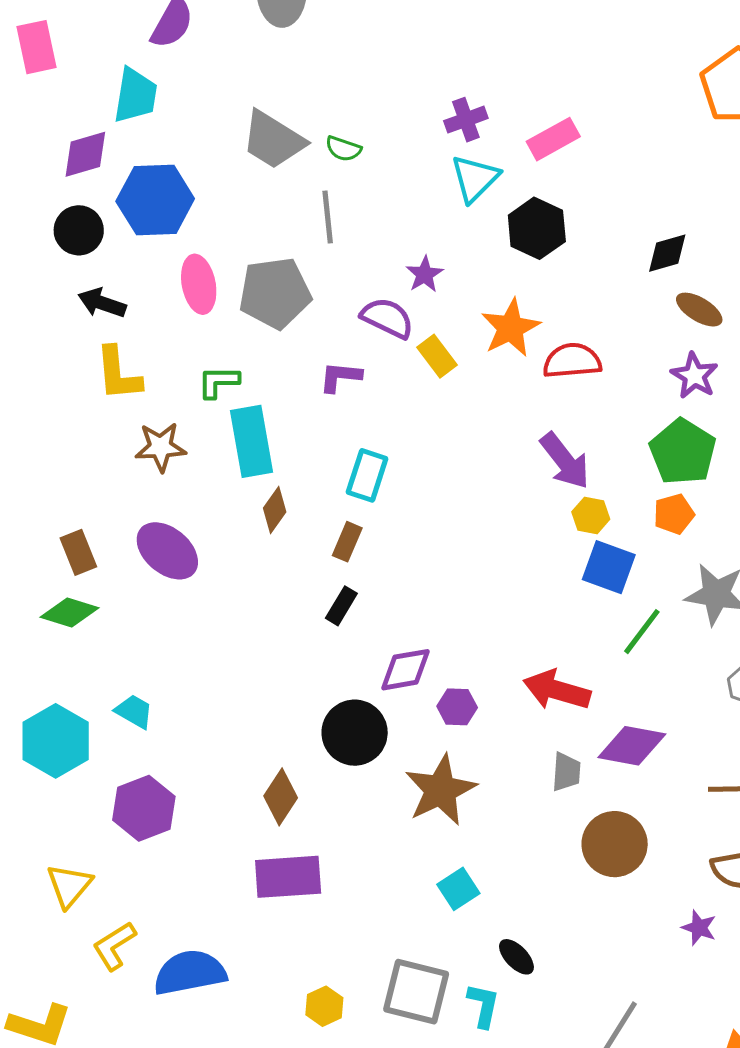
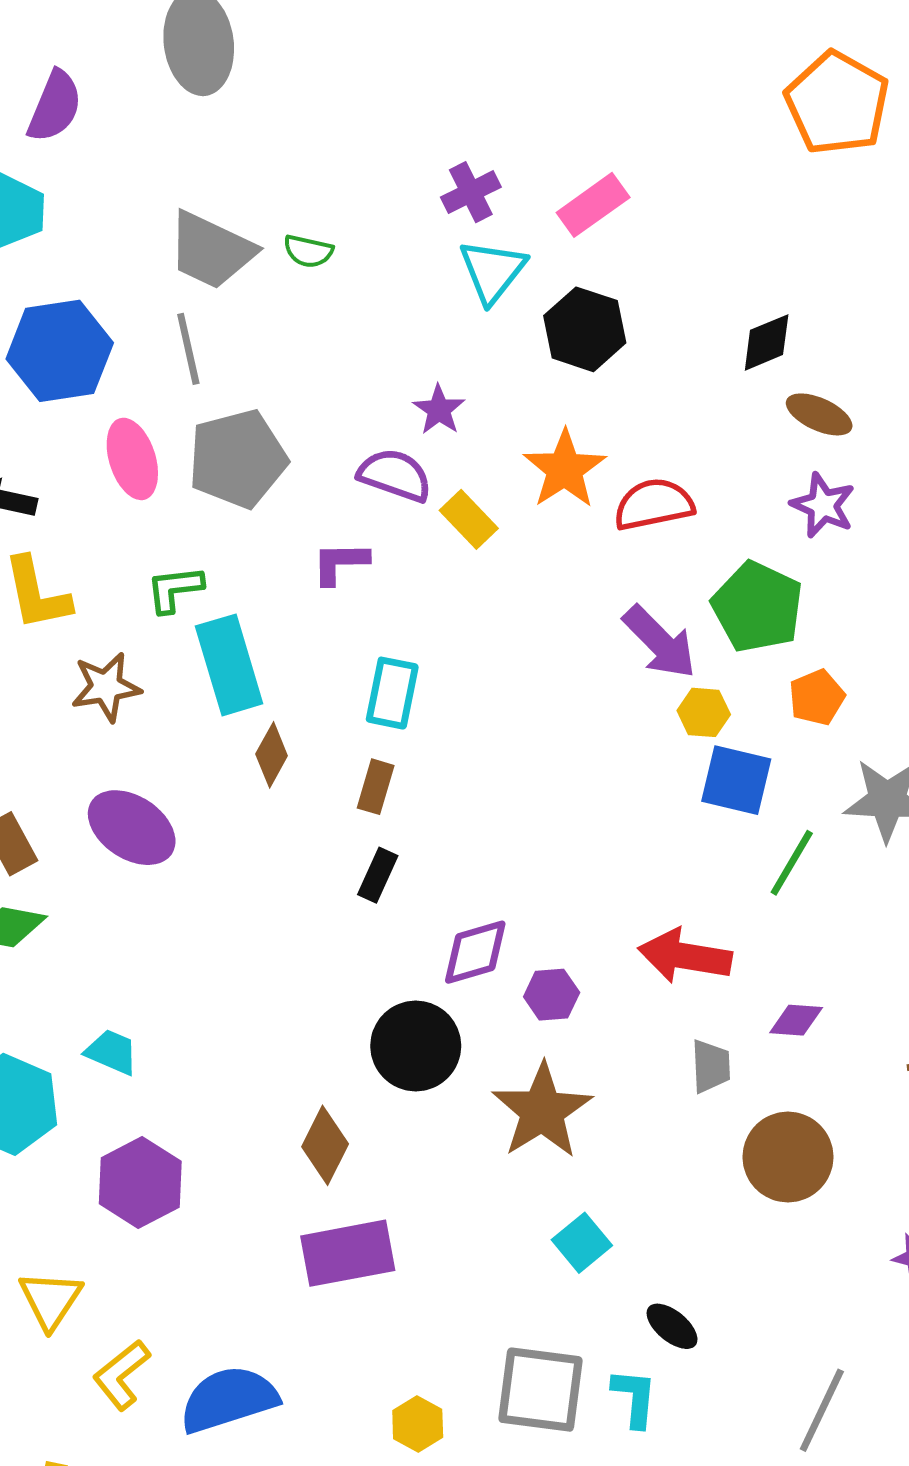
gray line: (328, 217) -> (188, 349), moved
green pentagon: (683, 452) -> (758, 607), moved
purple diamond: (632, 746) -> (796, 1020), size x0.6

